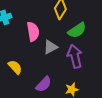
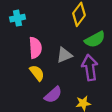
pink semicircle: (33, 32) -> (35, 48), moved
yellow semicircle: (15, 67) -> (37, 73), moved

